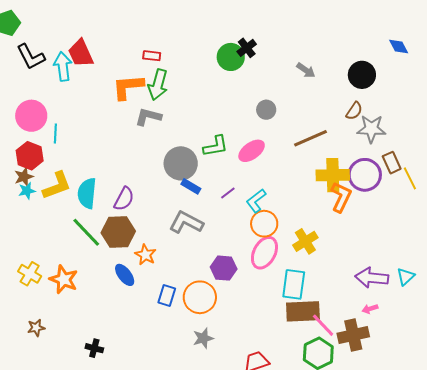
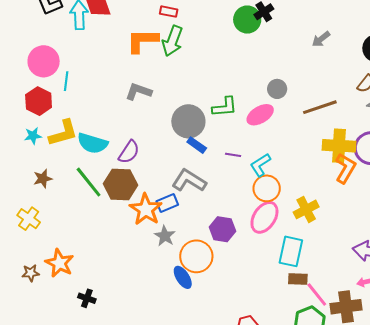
gray arrow: (306, 70) -> (321, 39), turned 102
gray circle: (266, 110) -> (277, 89), moved
gray L-shape: (148, 117) -> (139, 92), moved
brown star: (24, 177) -> (43, 179), moved
cyan semicircle: (87, 193) -> (93, 143), turned -84
purple line: (228, 193) -> (233, 155), turned 42
orange star: (145, 255) -> (146, 209), size x1.5
blue ellipse: (125, 275) -> (183, 277), moved
orange star: (64, 279) -> (59, 263), moved
blue rectangle: (167, 296) -> (167, 203), moved, turned 45
brown rectangle: (303, 311) -> (298, 279), size x0.6
gray star: (203, 338) -> (165, 236), moved, turned -30

